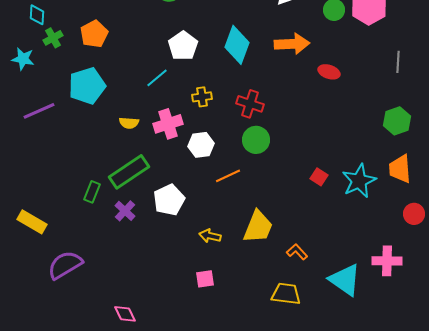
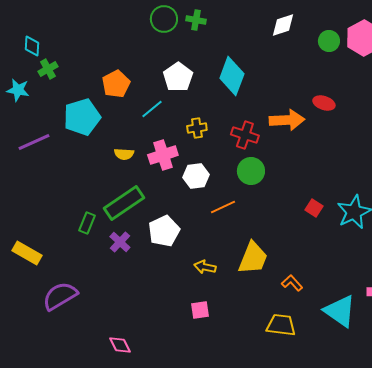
orange pentagon: (94, 34) -> (116, 84), moved
orange arrow: (292, 44) -> (287, 120), moved

